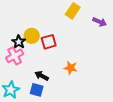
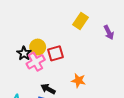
purple arrow: (100, 22) -> (109, 32), turned 40
pink cross: (15, 56) -> (36, 62), moved

